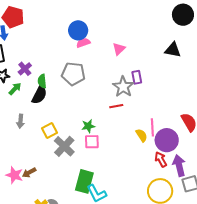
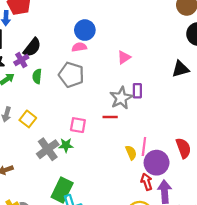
pink semicircle: (83, 43) -> (79, 47), moved
black triangle: (173, 50) -> (180, 69), turned -36
black semicircle: (39, 95) -> (32, 47), moved
green star: (88, 126) -> (66, 145), moved
yellow square: (49, 131) -> (28, 119), moved, turned -35
pink square: (92, 142) -> (78, 125), moved

